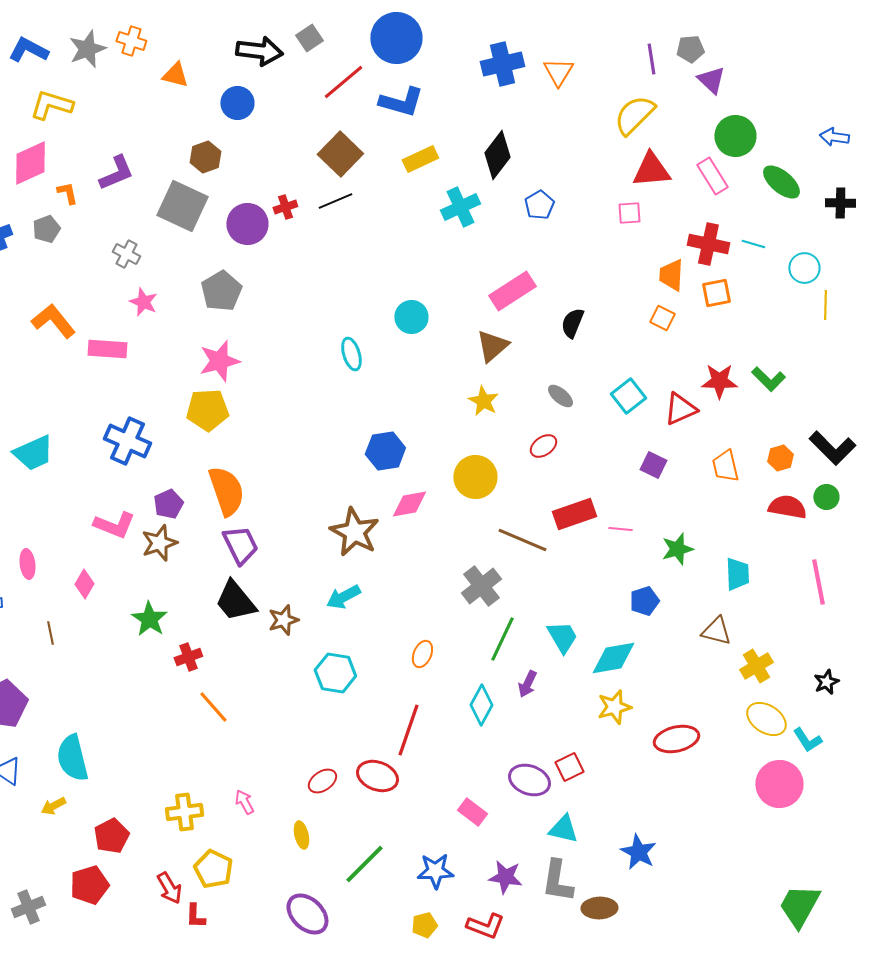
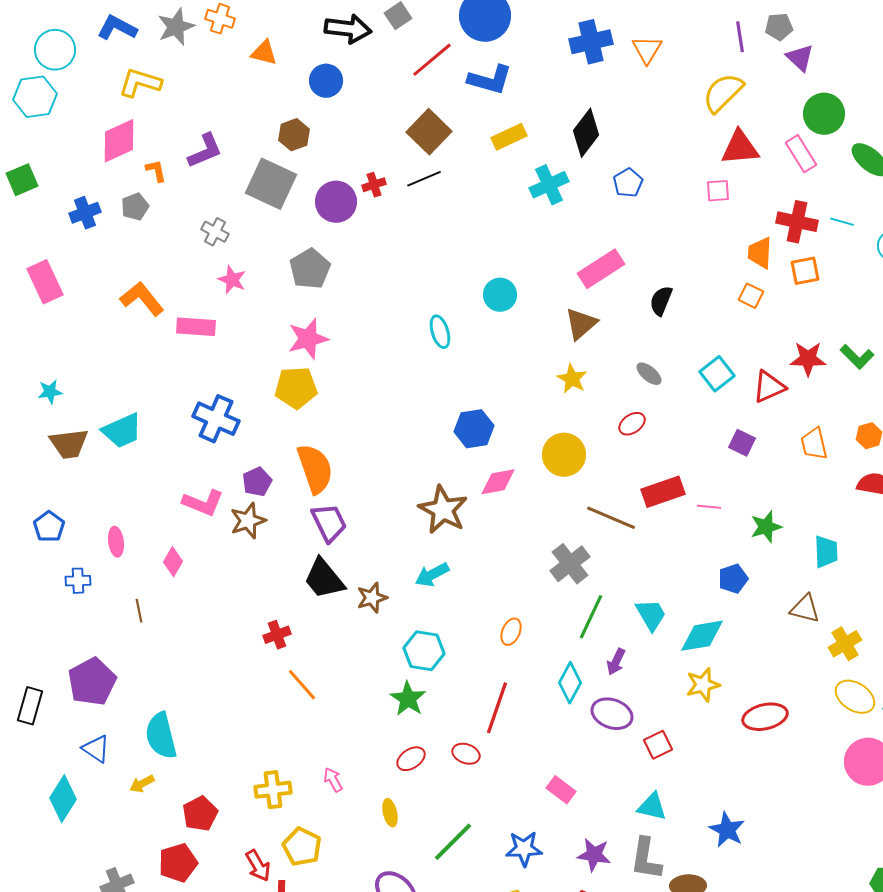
green star: (149, 619) -> (408, 699), moved
red ellipse: (377, 776) -> (466, 754), size x0.7
purple ellipse: (529, 780) -> (612, 714), moved

